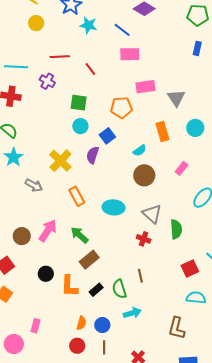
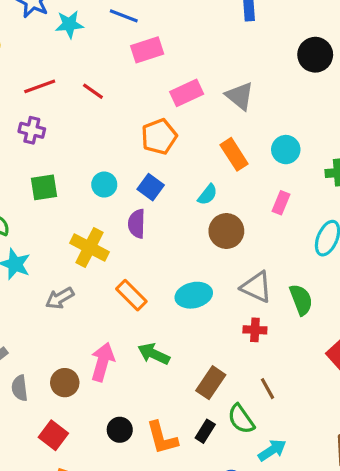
green square: (79, 103) -> (44, 187), moved
cyan circle: (195, 128) -> (286, 150), moved
gray arrow: (34, 185) -> (60, 298), turned 138
brown rectangle: (89, 260) -> (211, 383), moved

